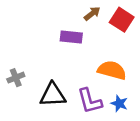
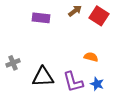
purple rectangle: (71, 37) -> (41, 18), moved
orange semicircle: (112, 70) -> (91, 57), size x0.6

